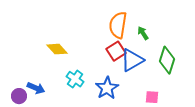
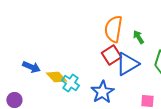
yellow diamond: (57, 49) -> (56, 77), moved
blue arrow: (36, 88) -> (31, 67), moved

